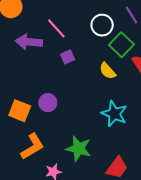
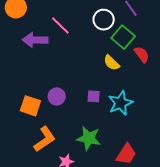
purple square: (68, 57) -> (94, 96), moved, turned 32
cyan star: (114, 114) -> (121, 103), turned 30

